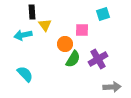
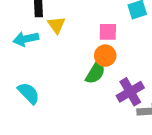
orange circle: (65, 44) -> (105, 56), moved
purple cross: (98, 59) -> (130, 92), moved

